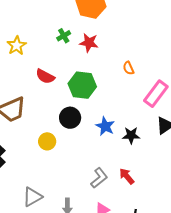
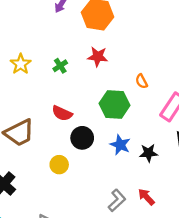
green cross: (64, 36) -> (60, 66), moved
red semicircle: (45, 76) -> (62, 113), moved
green hexagon: (82, 85) -> (115, 104), moved

